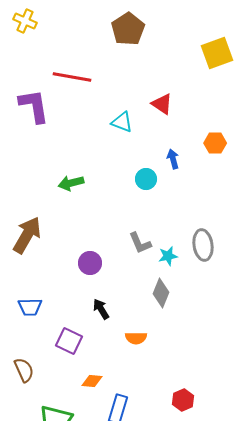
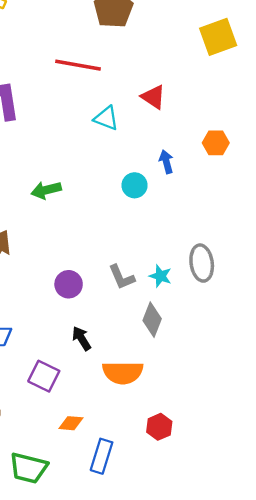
red line: (72, 77) -> (78, 65), moved
gray L-shape: (140, 243) -> (122, 277), moved
cyan star: (168, 256) -> (160, 276), turned 30
orange semicircle: (136, 338) -> (123, 373), size x1.6
red hexagon: (183, 400) -> (159, 427), moved

